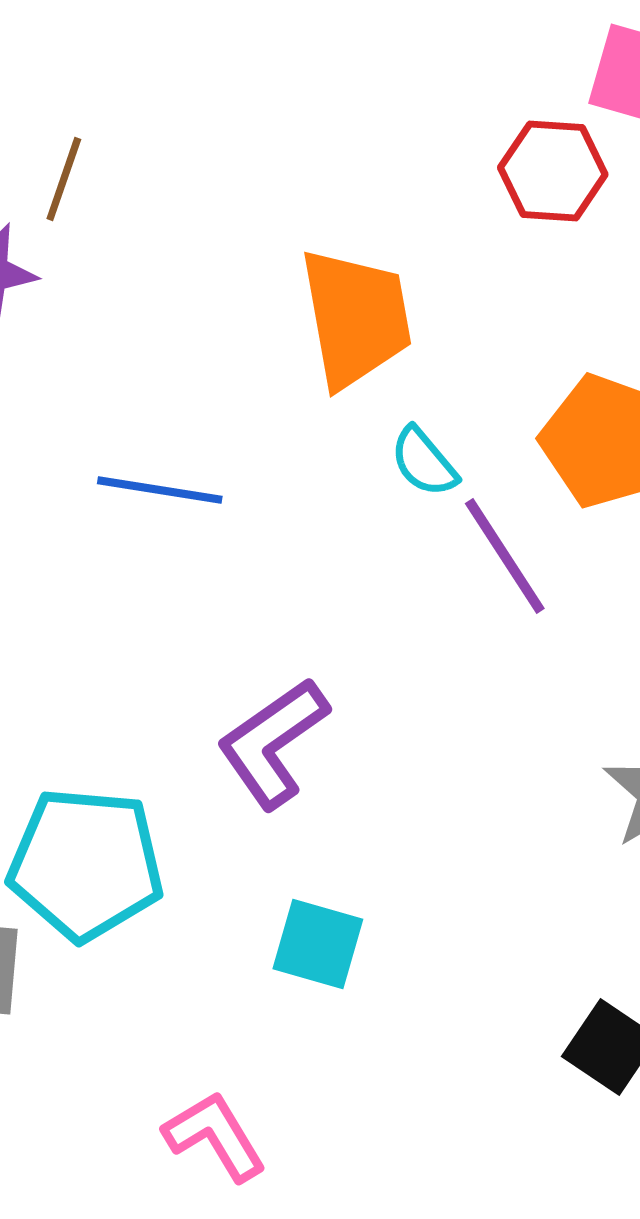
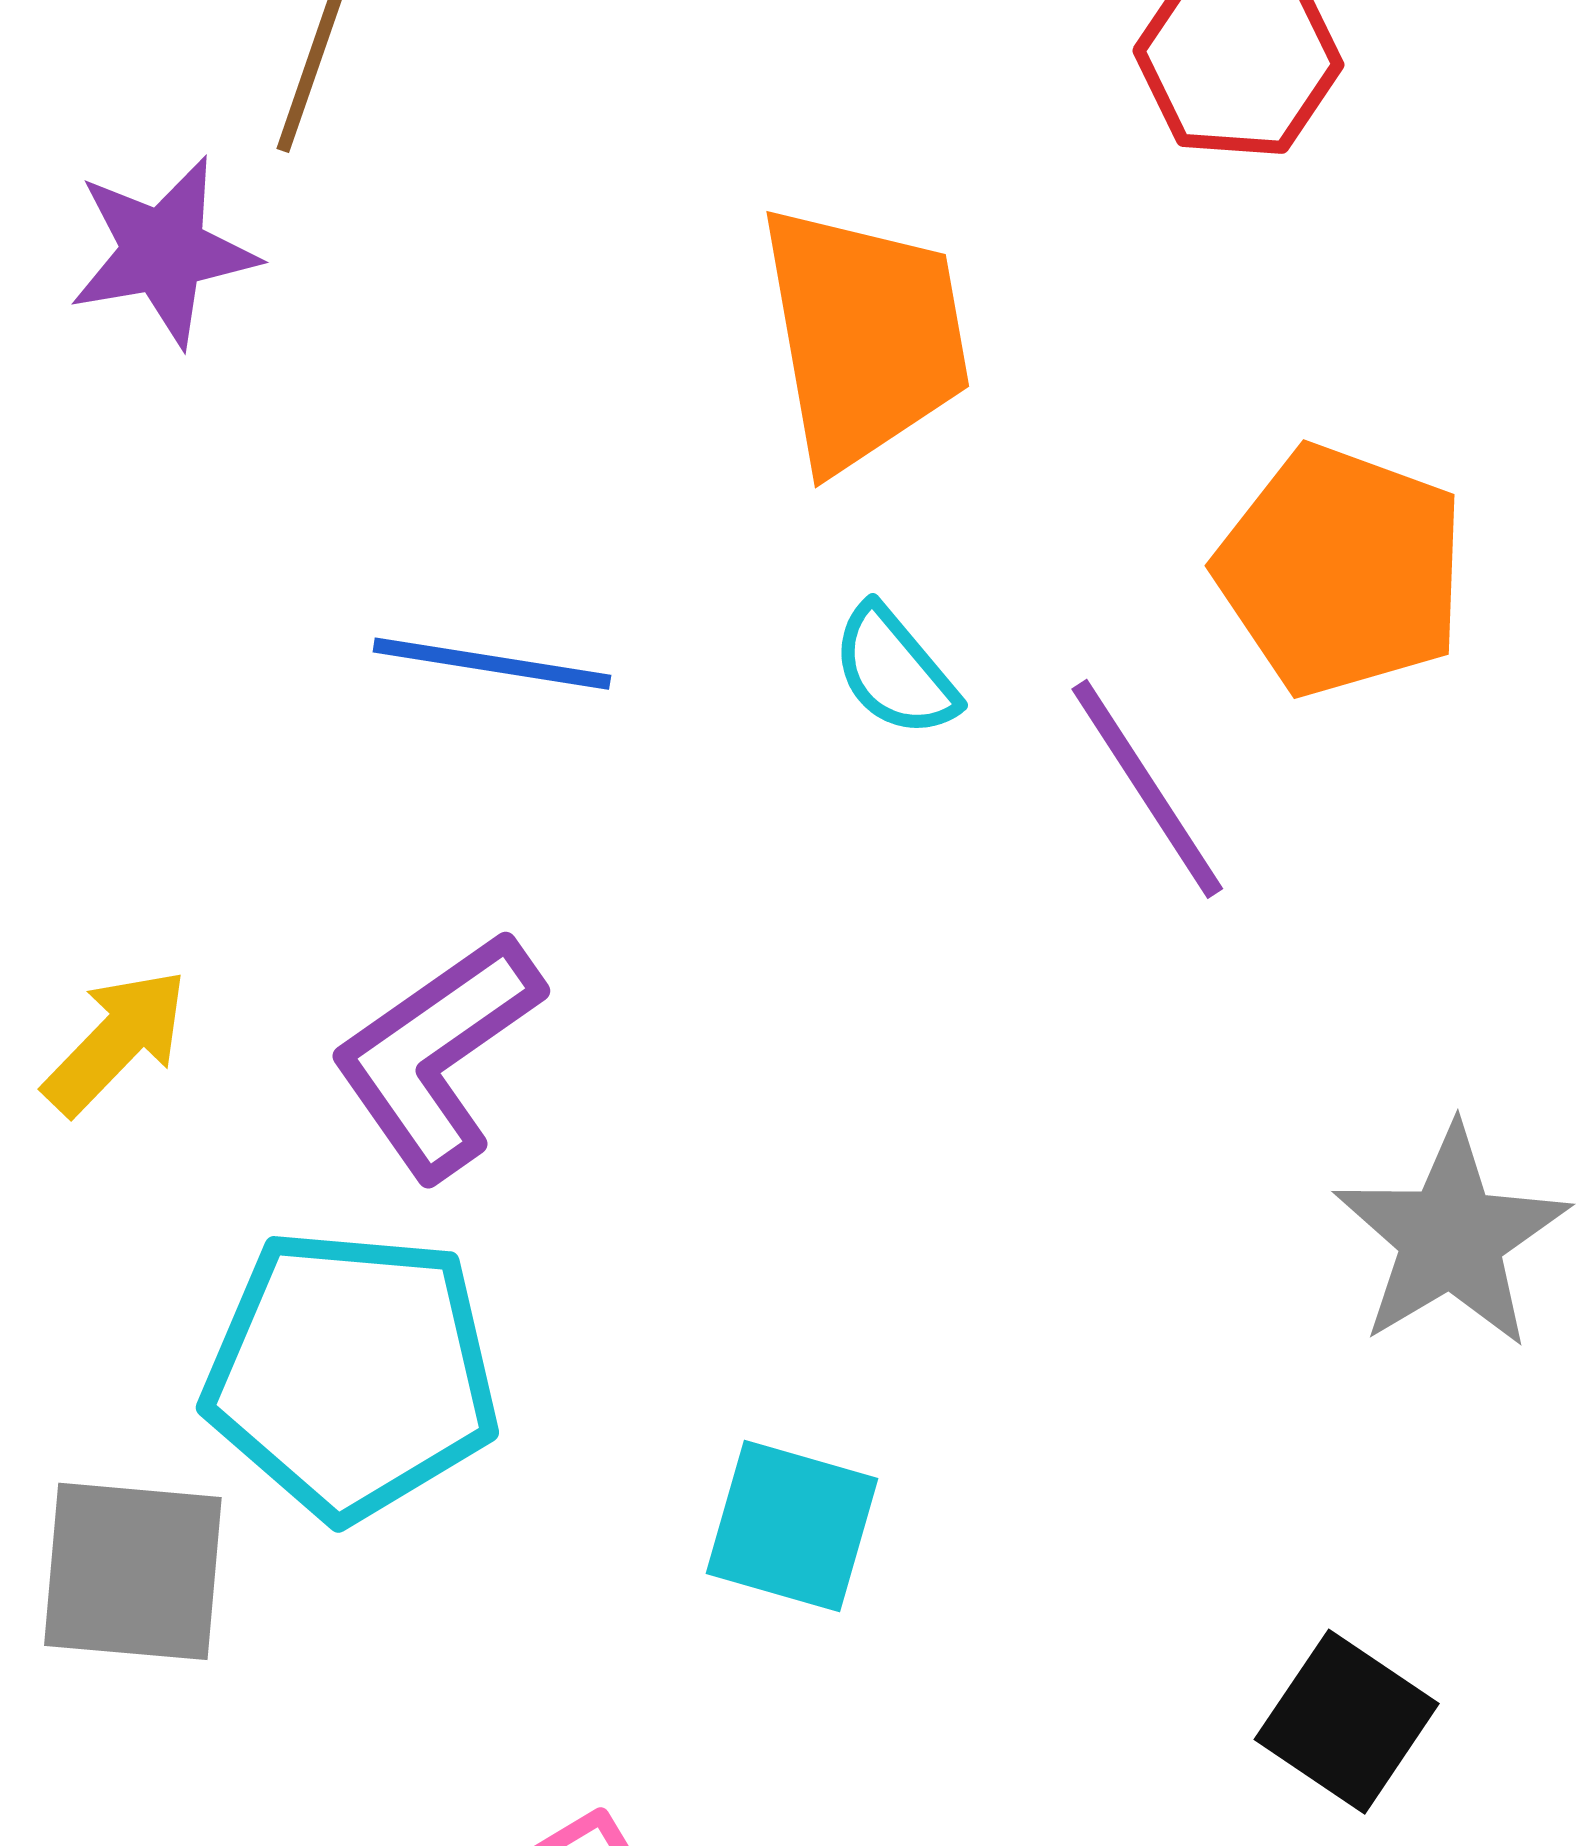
cyan semicircle: (424, 462) -> (895, 671), moved
purple L-shape: (273, 743) -> (437, 1055), moved

